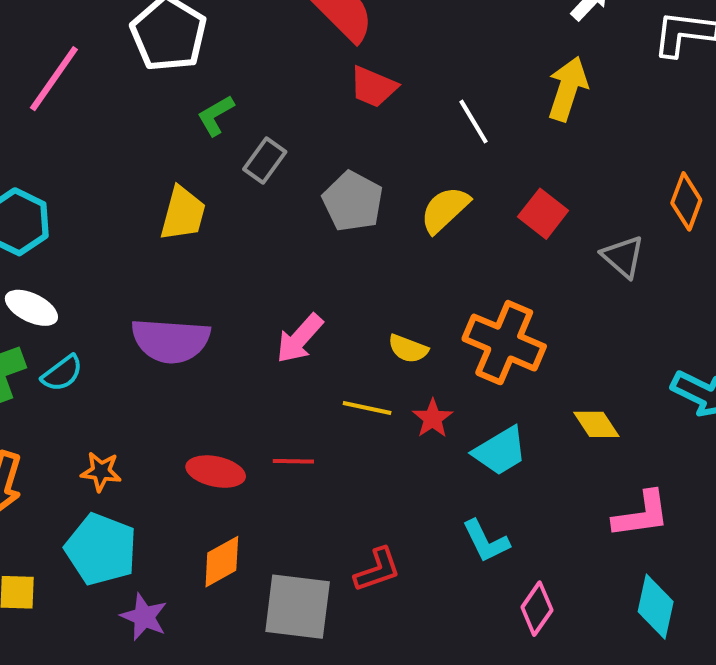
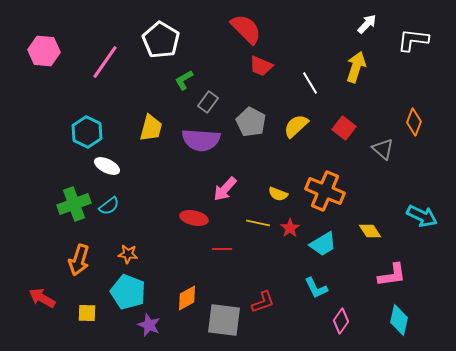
yellow trapezoid: (183, 214) -> (151, 128), moved
white ellipse: (31, 308) -> (107, 166), moved
purple semicircle: (171, 341) -> (201, 140), moved
red ellipse: (216, 472) -> (194, 218), moved

